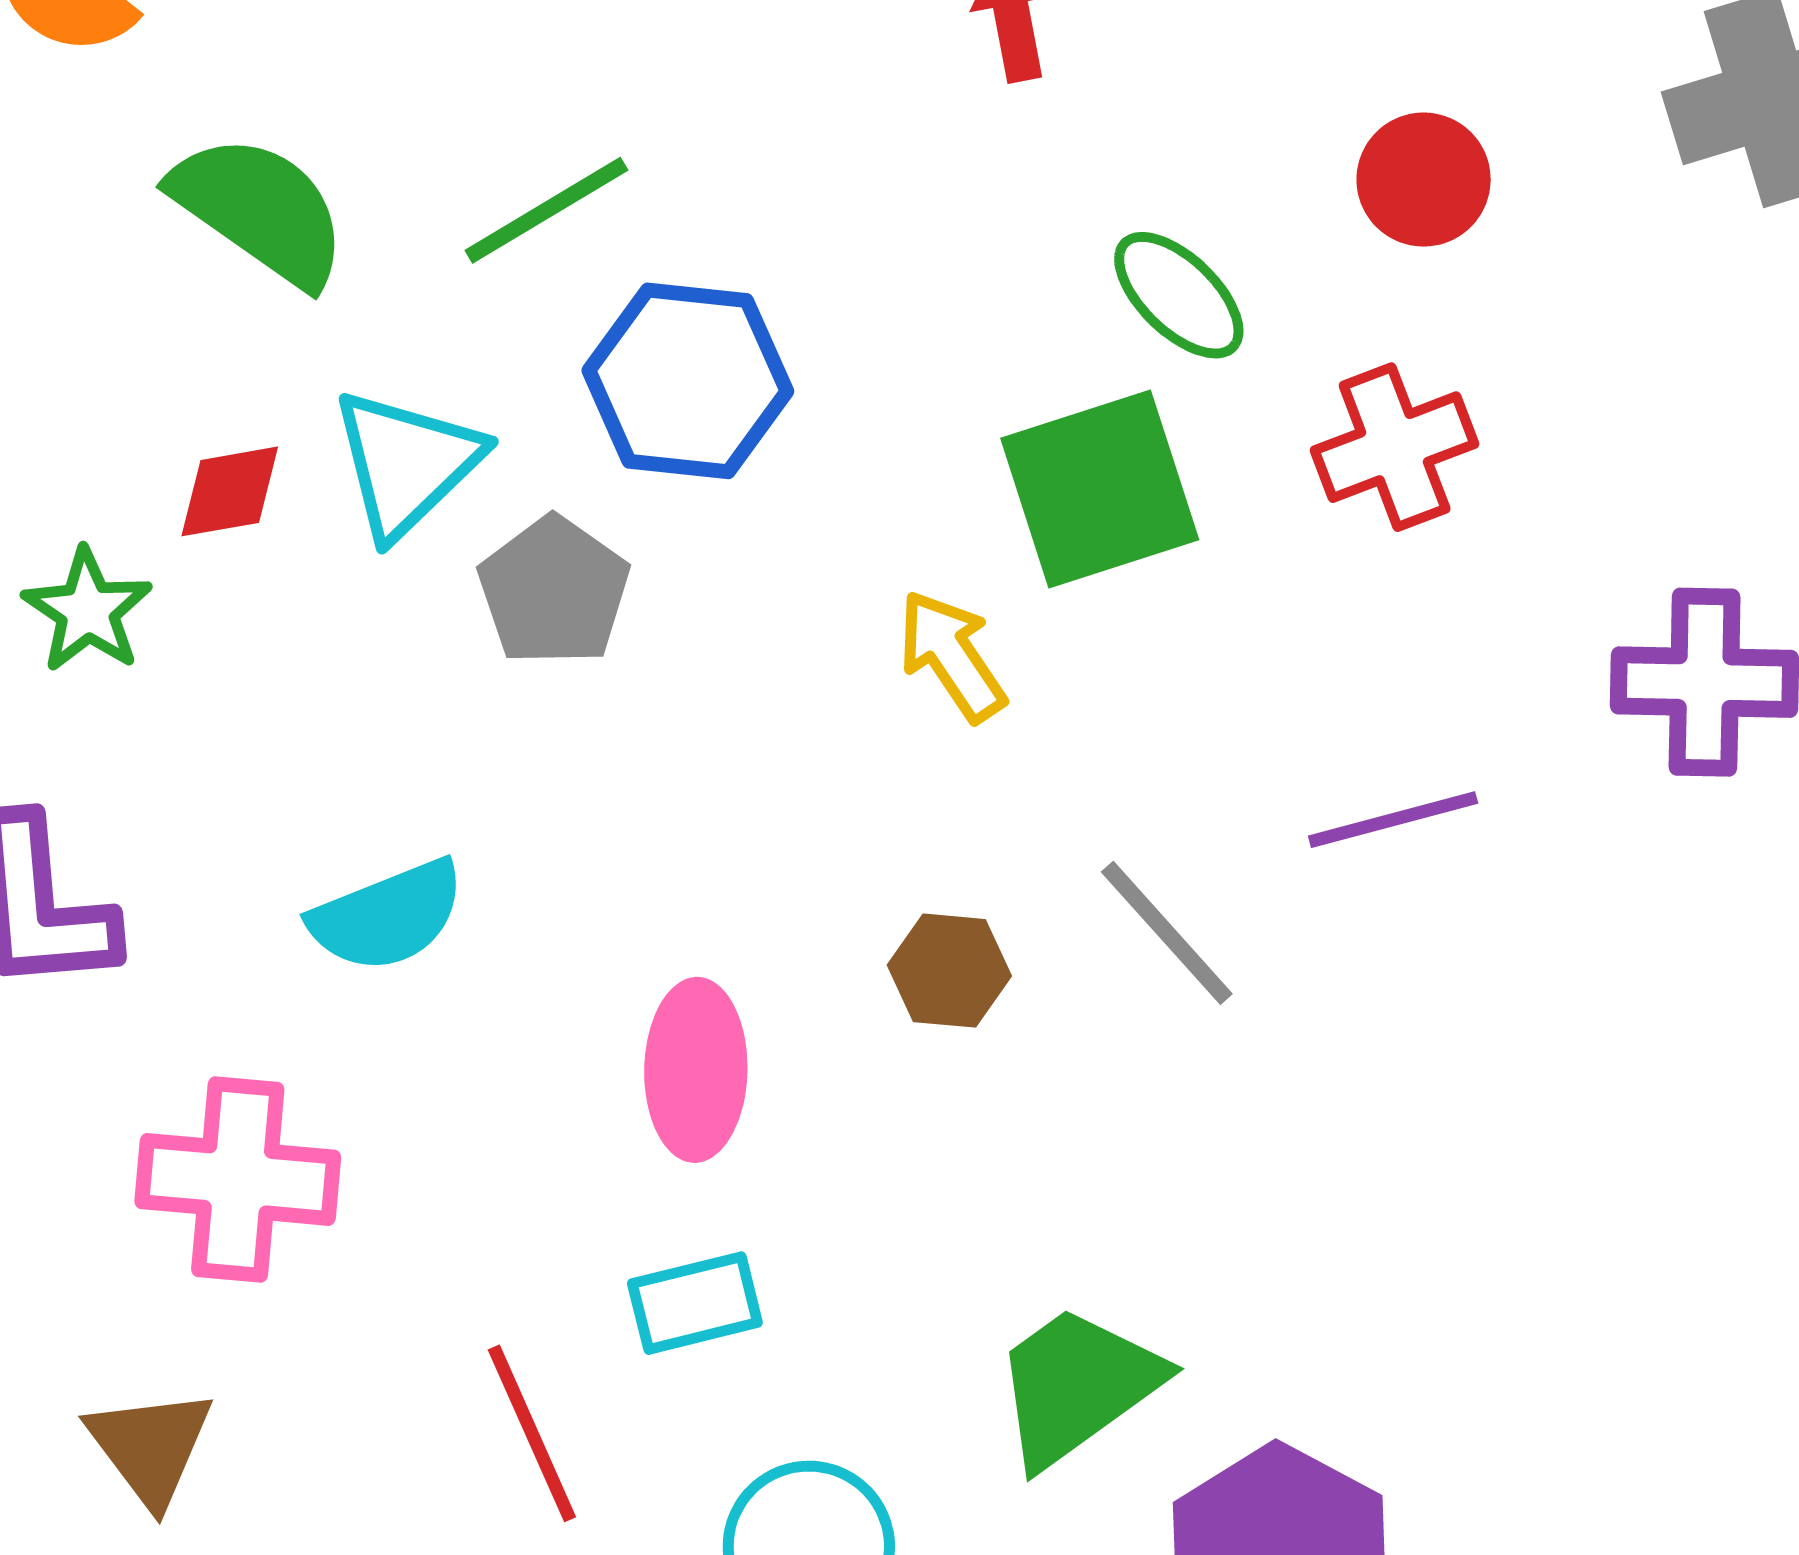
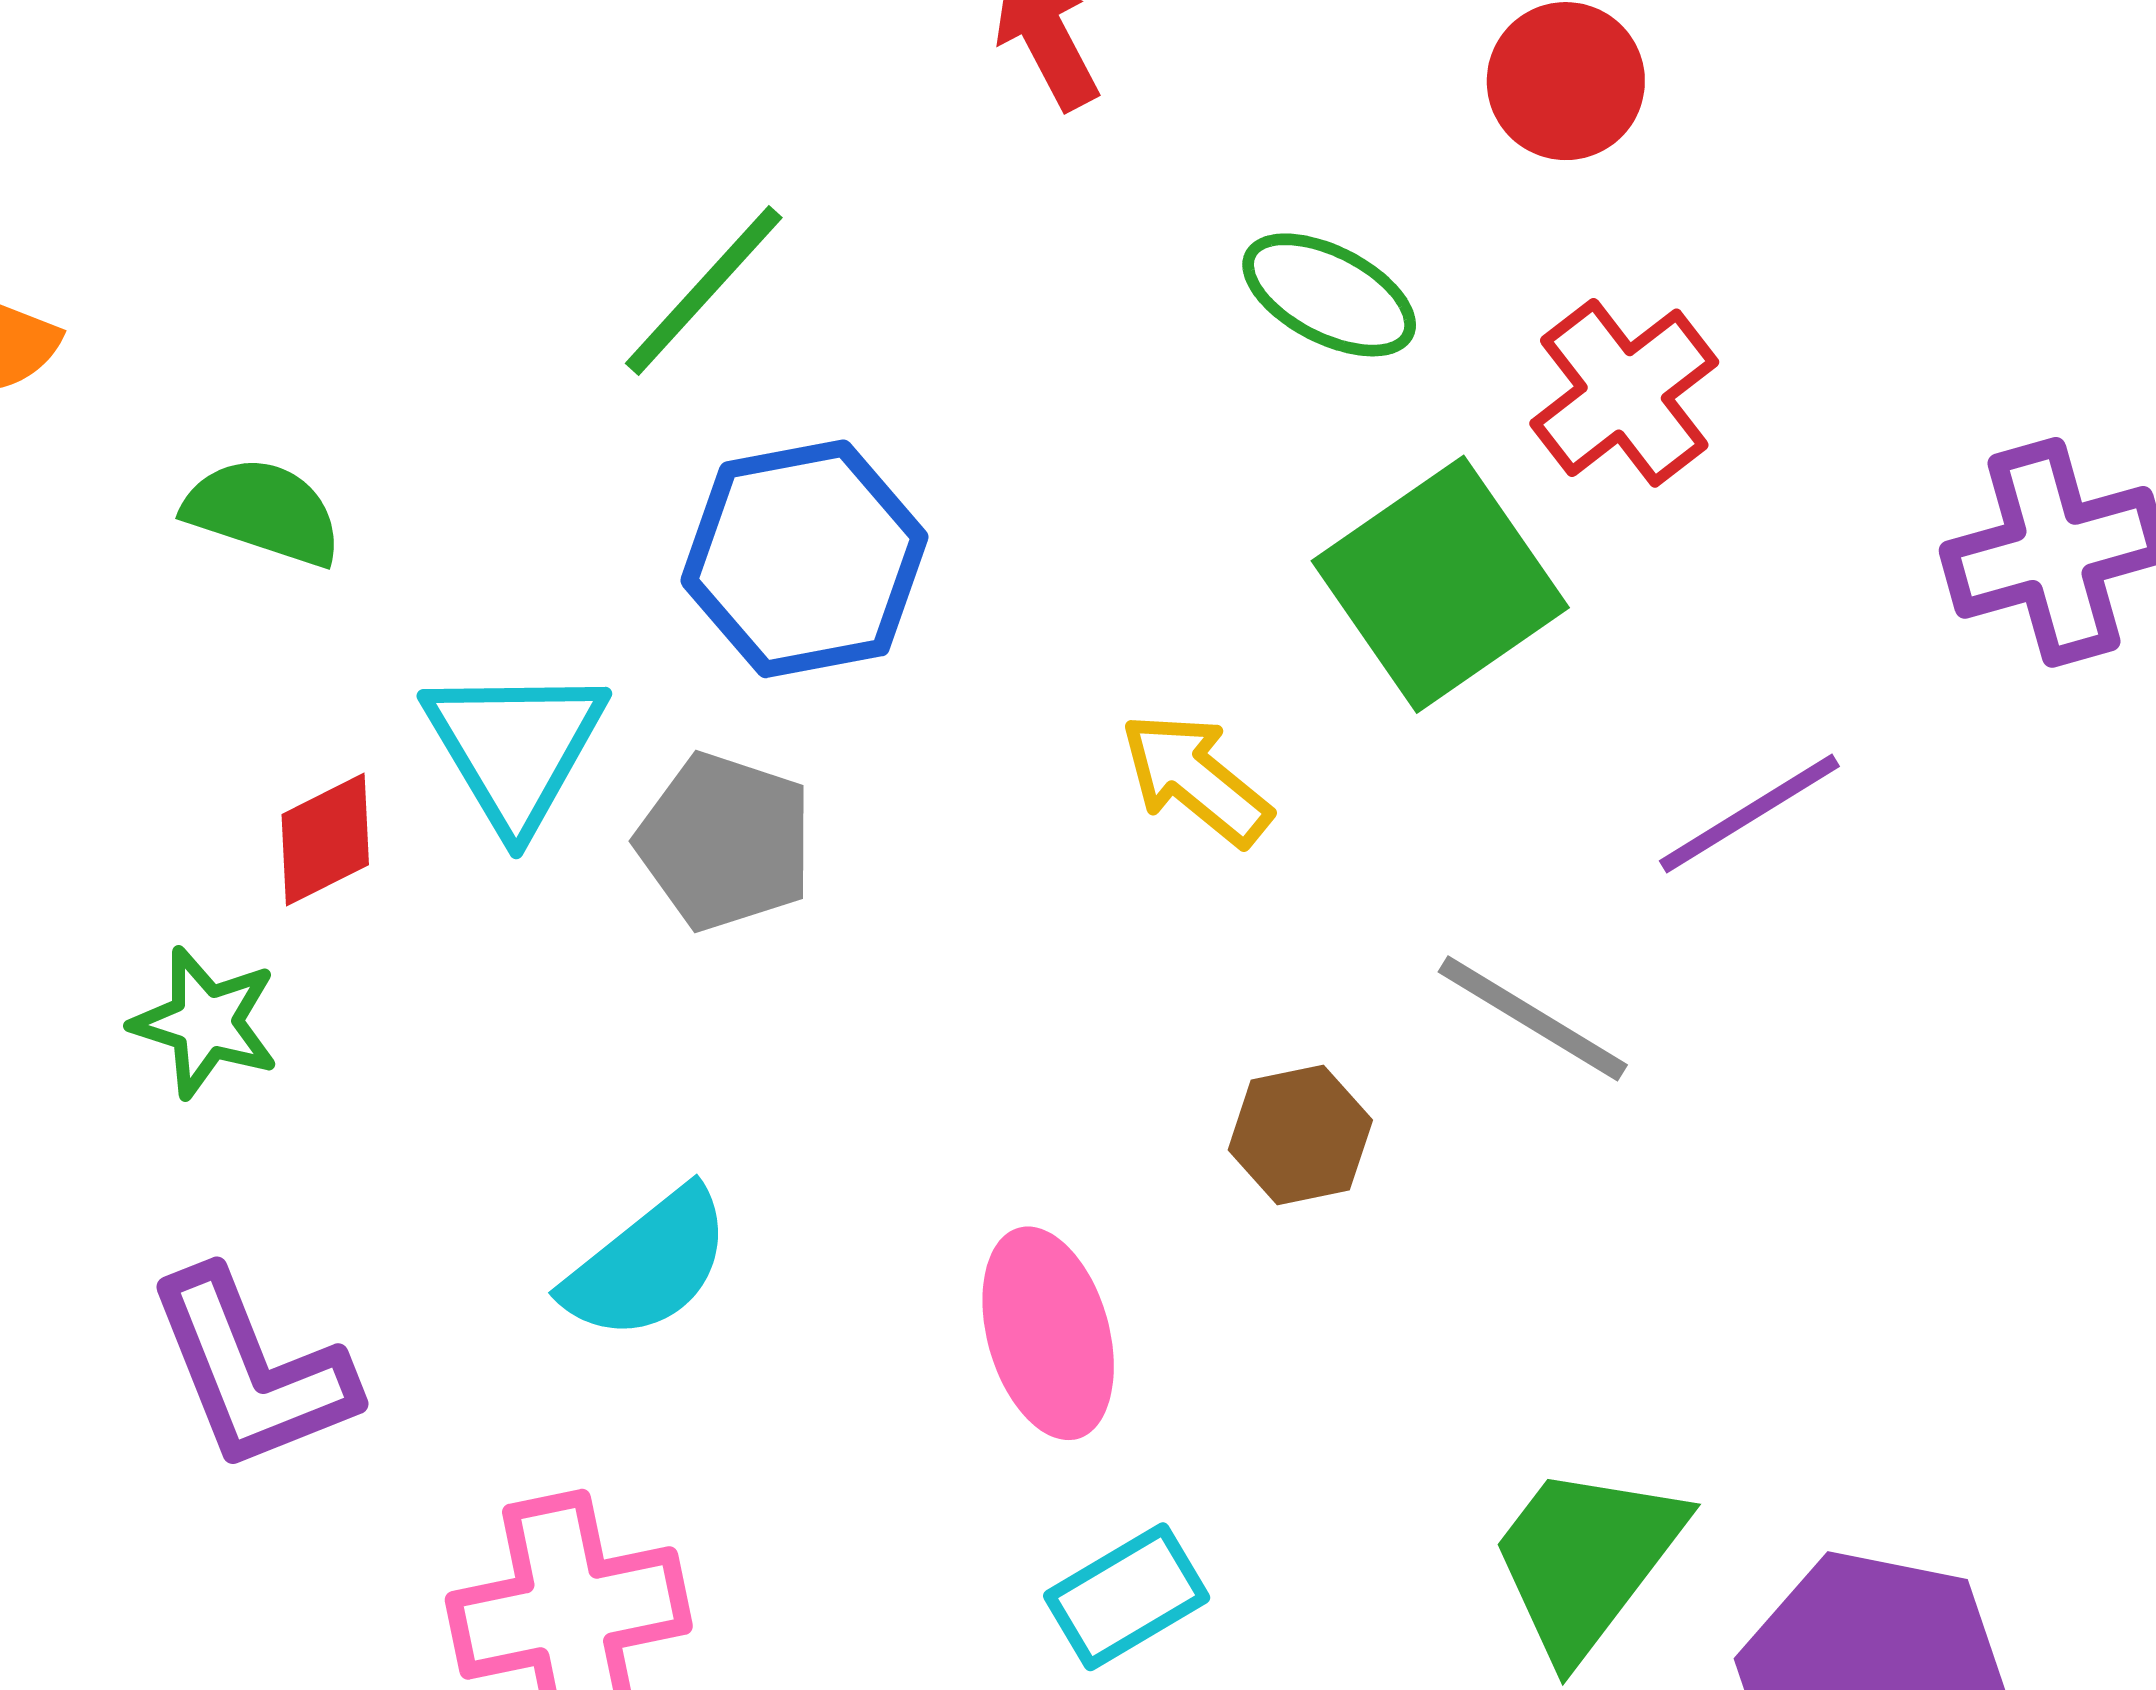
green semicircle: (260, 210) -> (263, 512), size x0.7
green line: (546, 210) -> (704, 290), moved
green square: (1100, 489) -> (1440, 584), moved

